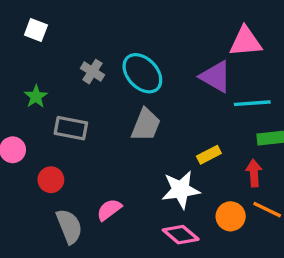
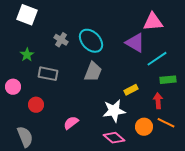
white square: (36, 30) -> (27, 15), size x1.5
cyan line: (252, 103) -> (157, 59), turned -30
gray semicircle: (69, 226) -> (25, 137), moved

